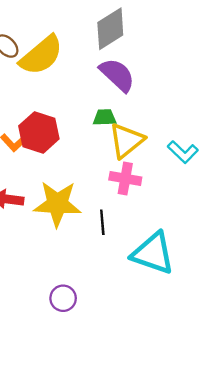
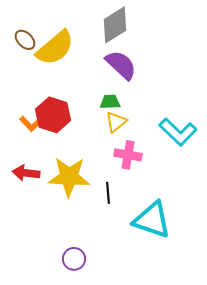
yellow triangle: (126, 140) -> (116, 122), moved, size x0.7
cyan L-shape: (183, 152) -> (178, 132), size x1.4

